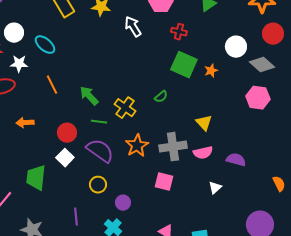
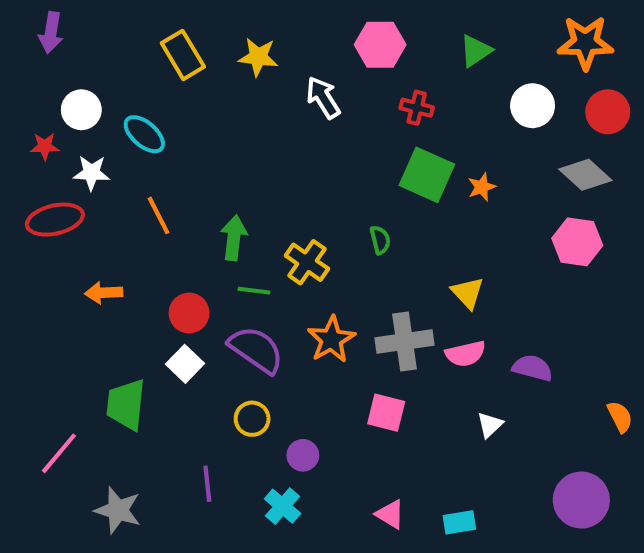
white circle: (236, 47) -> (533, 106), moved
green arrow: (89, 96) -> (234, 238), turned 50
green semicircle: (161, 97) -> (380, 240), turned -64

